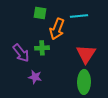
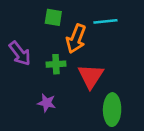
purple arrow: (21, 53) -> (20, 53), moved
red triangle: (86, 54) -> (91, 76), moved

